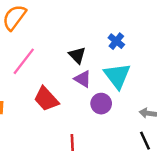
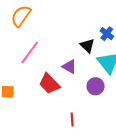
black triangle: (77, 55) -> (87, 46), moved
purple triangle: (83, 79) -> (69, 67), moved

